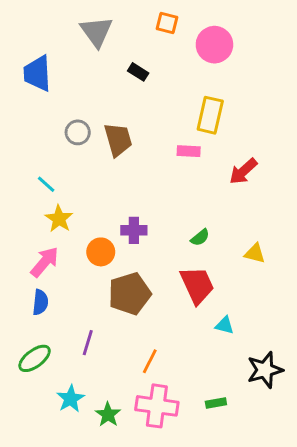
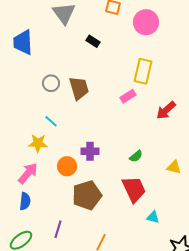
pink rectangle: (189, 151) -> (128, 96), turned -35
cyan line: (46, 184) -> (51, 121), moved
yellow star: (59, 219) -> (38, 143), turned -30

